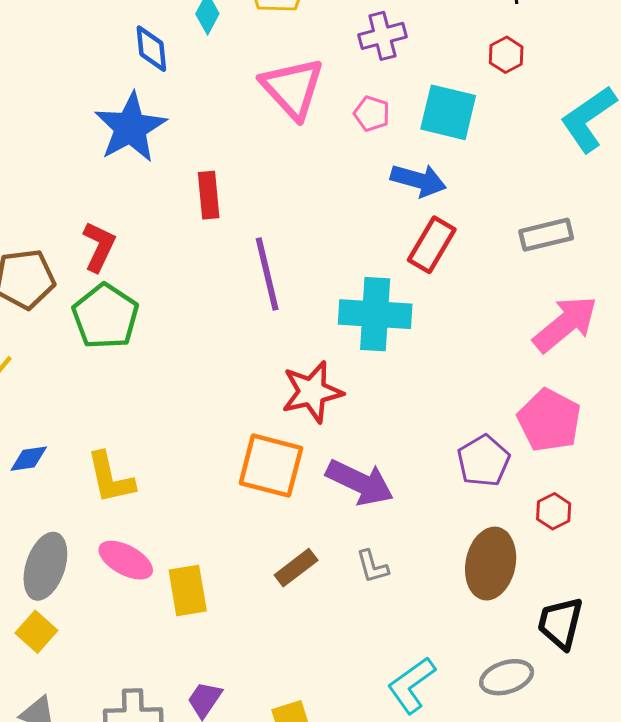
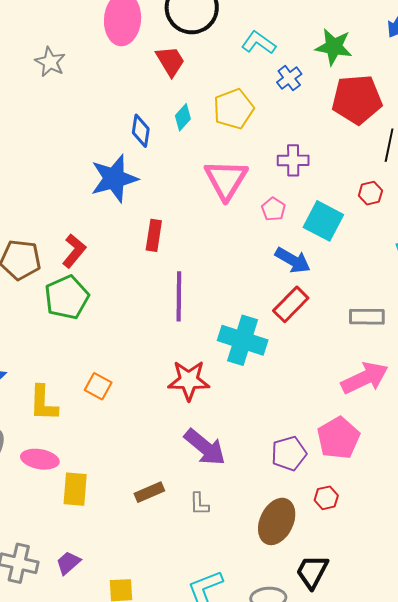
orange square: (271, 466) -> (98, 386), moved, size x0.6
pink ellipse: (126, 560) -> (40, 459), turned -33

